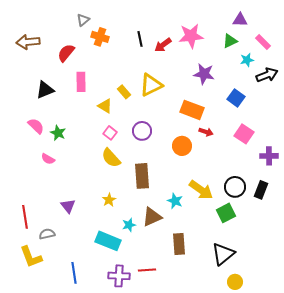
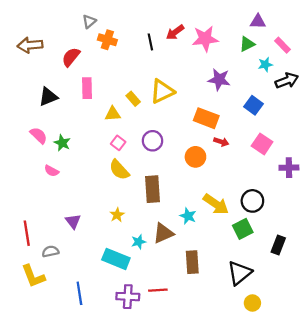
red arrow: (163, 45) -> (175, 32), moved
yellow triangle: (105, 106) -> (113, 114), turned -35
black rectangle: (261, 190) -> (278, 245), moved

